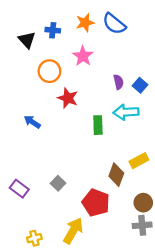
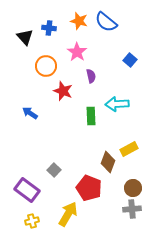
orange star: (85, 23) -> (79, 21), turned 30
purple semicircle: (118, 82) -> (91, 76), moved
blue square: (140, 85) -> (130, 60), moved
purple rectangle: (19, 189) -> (27, 190), moved, size x1.4

